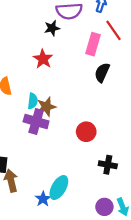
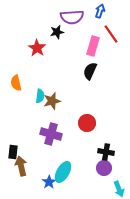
red star: (43, 59) -> (37, 48), moved
black semicircle: (102, 73) -> (90, 71), moved
purple cross: (36, 121) -> (51, 134), moved
purple circle: (104, 207) -> (104, 168), moved

